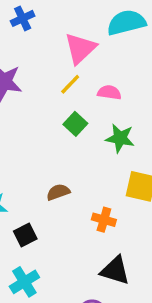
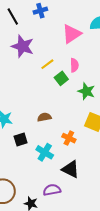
yellow line: (70, 84) -> (47, 64), moved
pink semicircle: (109, 92) -> (74, 65), moved, turned 72
cyan cross: (24, 282) -> (45, 152), moved, turned -36

